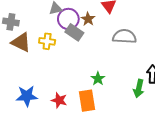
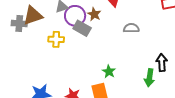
gray semicircle: (124, 36) -> (131, 28), size x0.7
brown triangle: (21, 42) -> (33, 16), moved, turned -40

